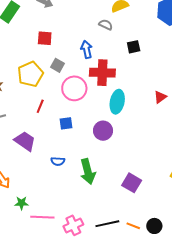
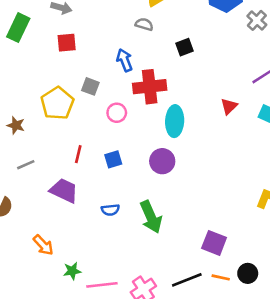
red square: (45, 38) -> (67, 43), moved
pink circle: (74, 88) -> (117, 113), size x0.6
red line: (40, 106) -> (78, 154), moved
purple square: (132, 183) -> (214, 243), moved

